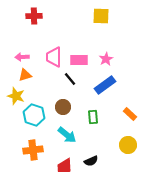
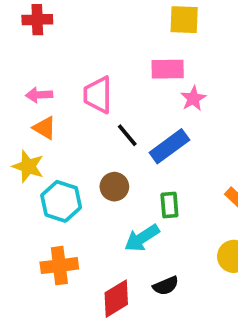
red cross: (34, 16) -> (37, 20), moved
pink rectangle: (79, 60) -> (168, 69), moved
orange triangle: (25, 75) -> (45, 128), turned 48
blue rectangle: (105, 85) -> (169, 146), moved
cyan arrow: (67, 135) -> (142, 238), moved, turned 108

